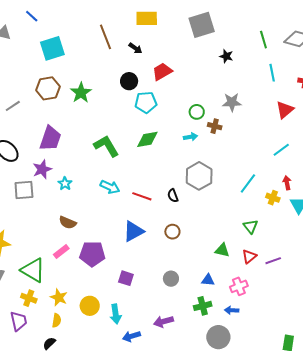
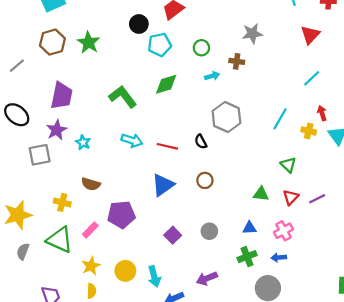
green circle: (197, 112) -> (201, 48), moved
pink rectangle: (61, 251) -> (90, 230), moved
purple square: (126, 278) -> (173, 235), moved, turned 35
yellow star: (59, 297) -> (91, 266), turned 30
yellow cross: (29, 298) -> (62, 202), moved

